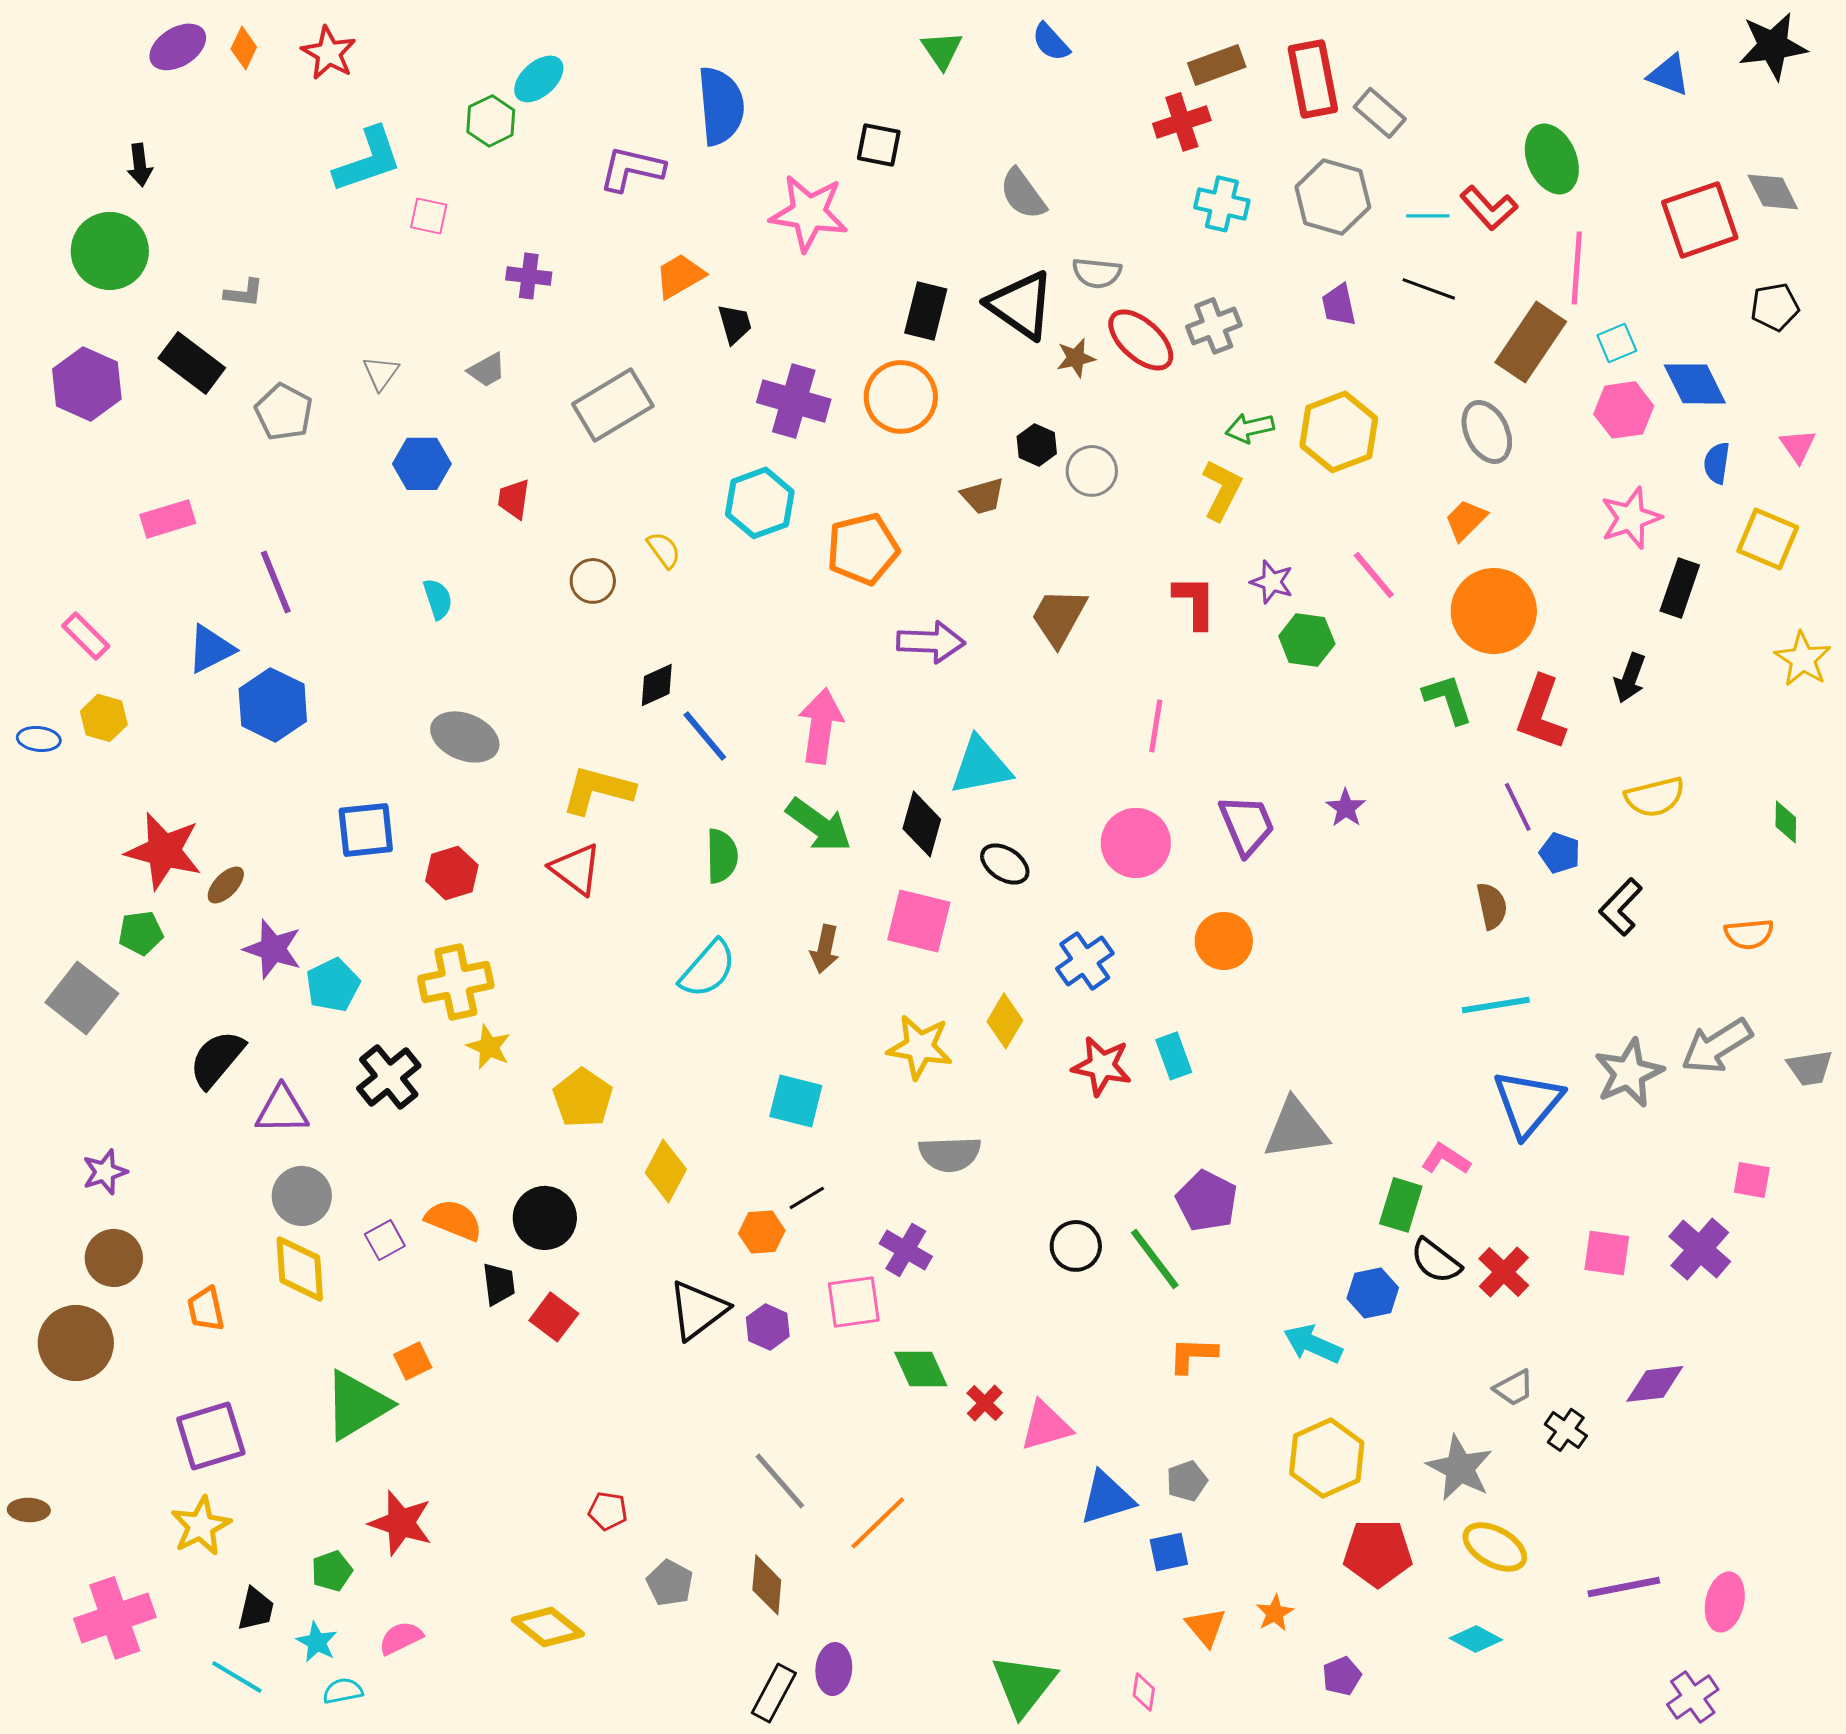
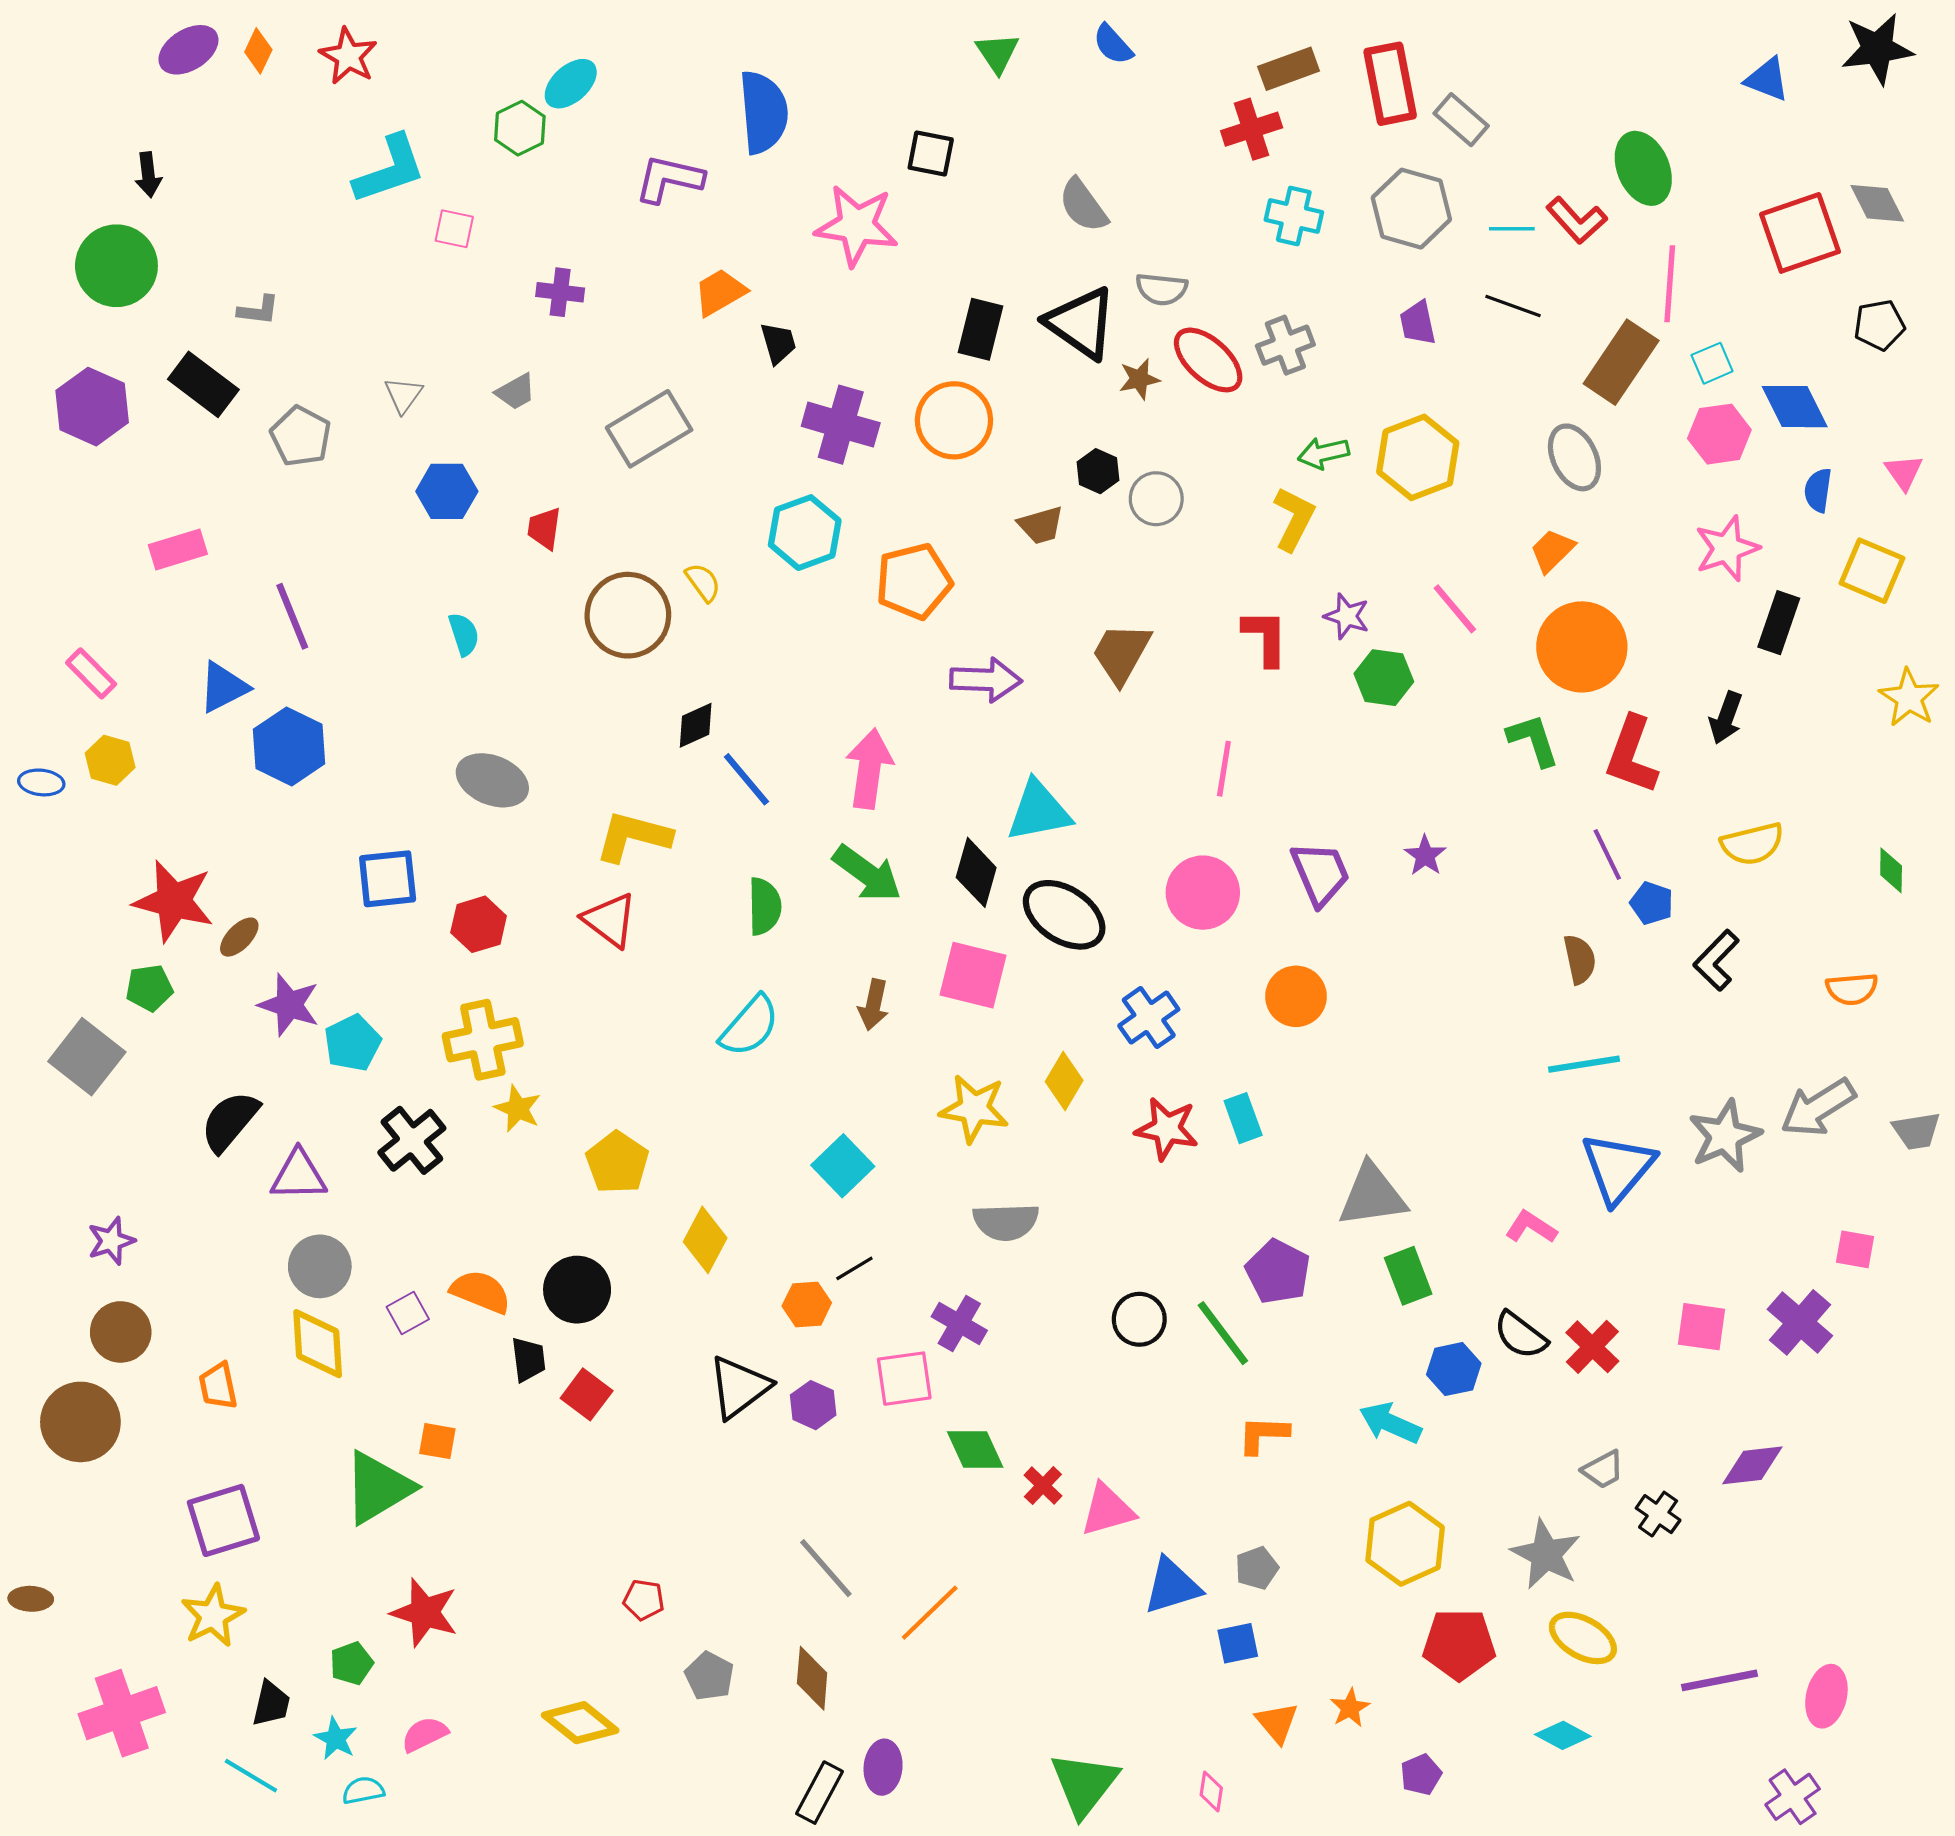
brown circle: (593, 581) -> (628, 615), size x1.8
black ellipse: (1005, 864) -> (1064, 915), size x1.6
cyan square: (796, 1101) -> (843, 1166), turned 32
green rectangle: (1401, 1205) -> (1408, 1276), moved, turned -38
orange square: (413, 1361) -> (437, 1441), turned 36

